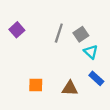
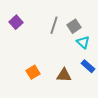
orange square: (36, 85) -> (33, 72), turned -32

